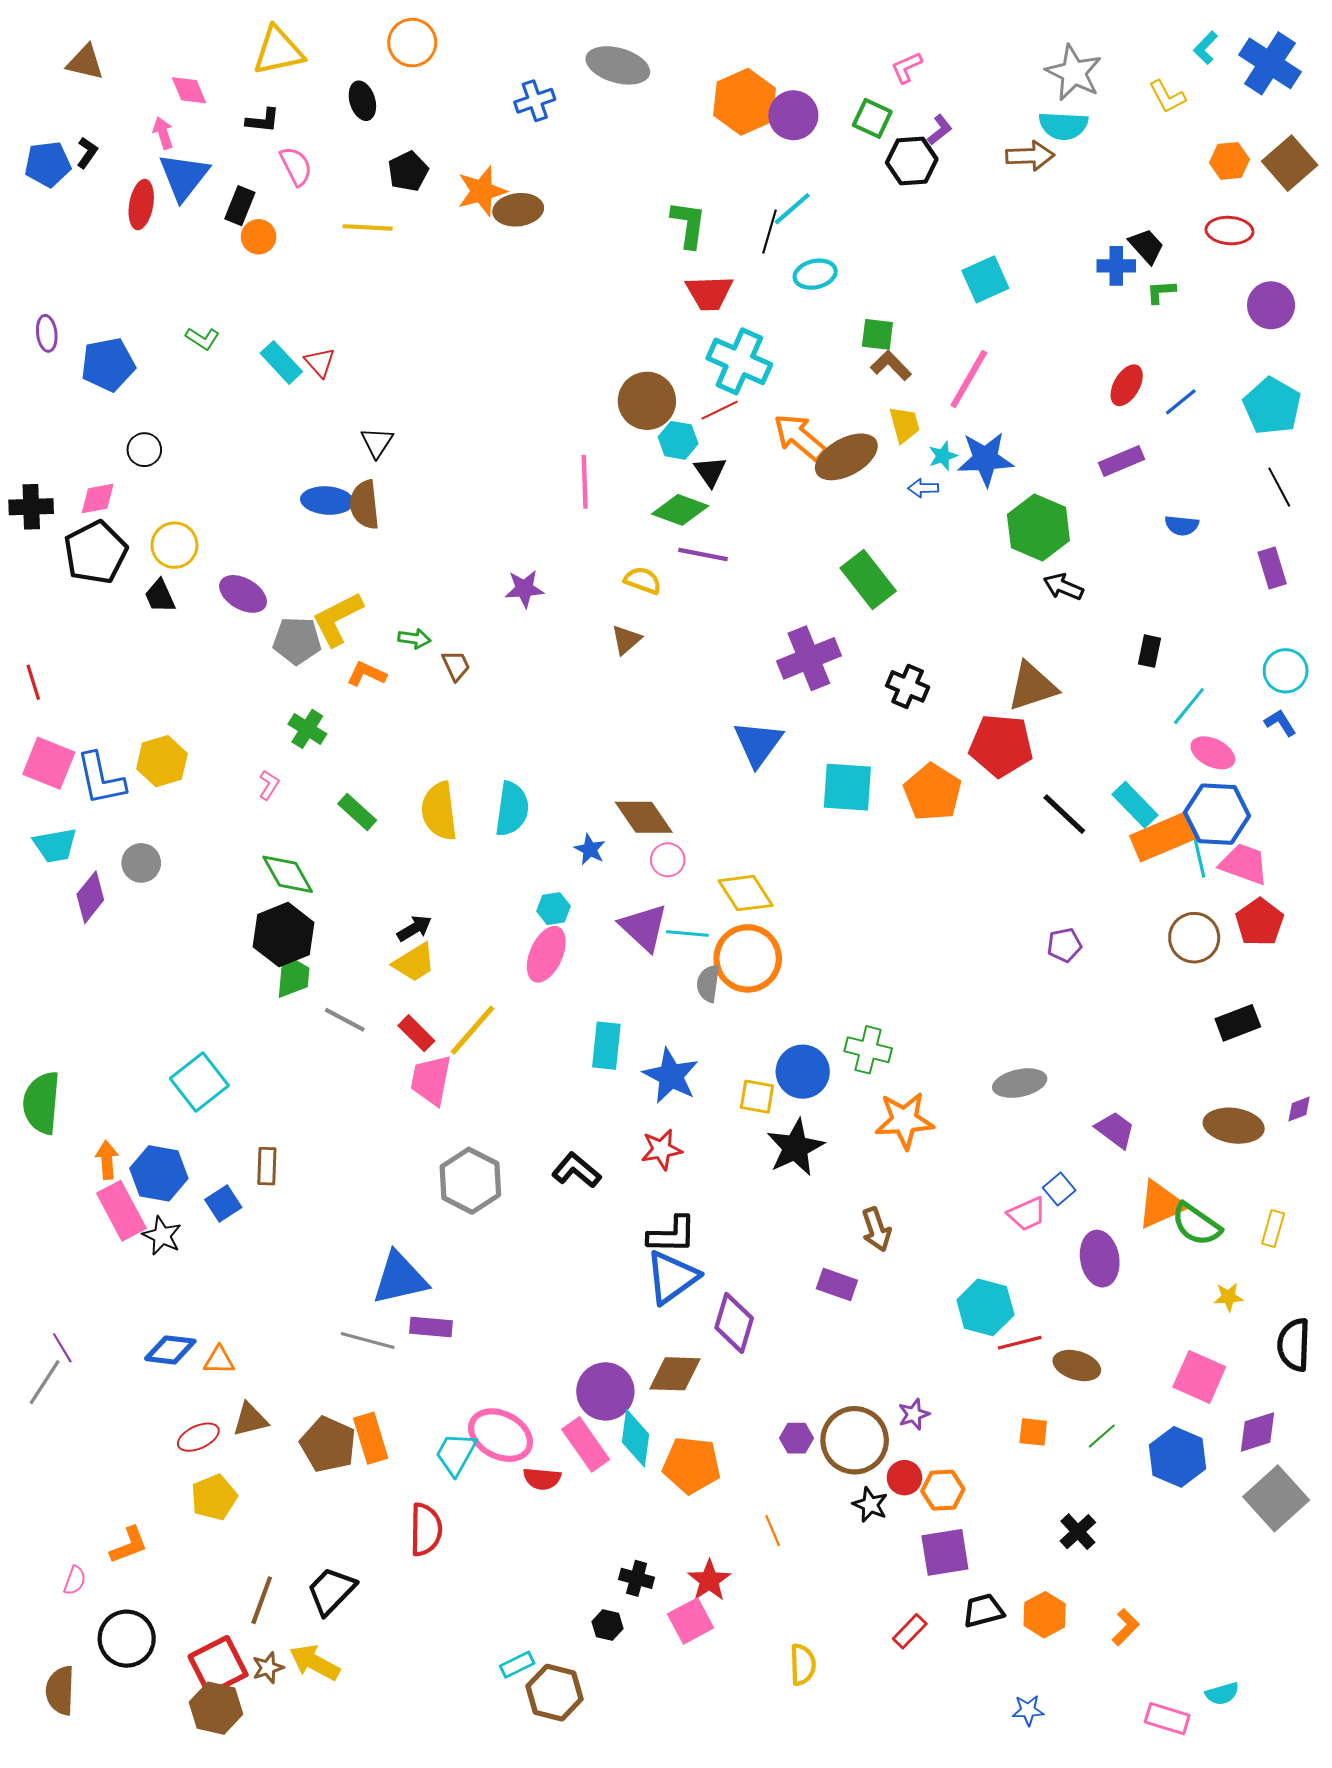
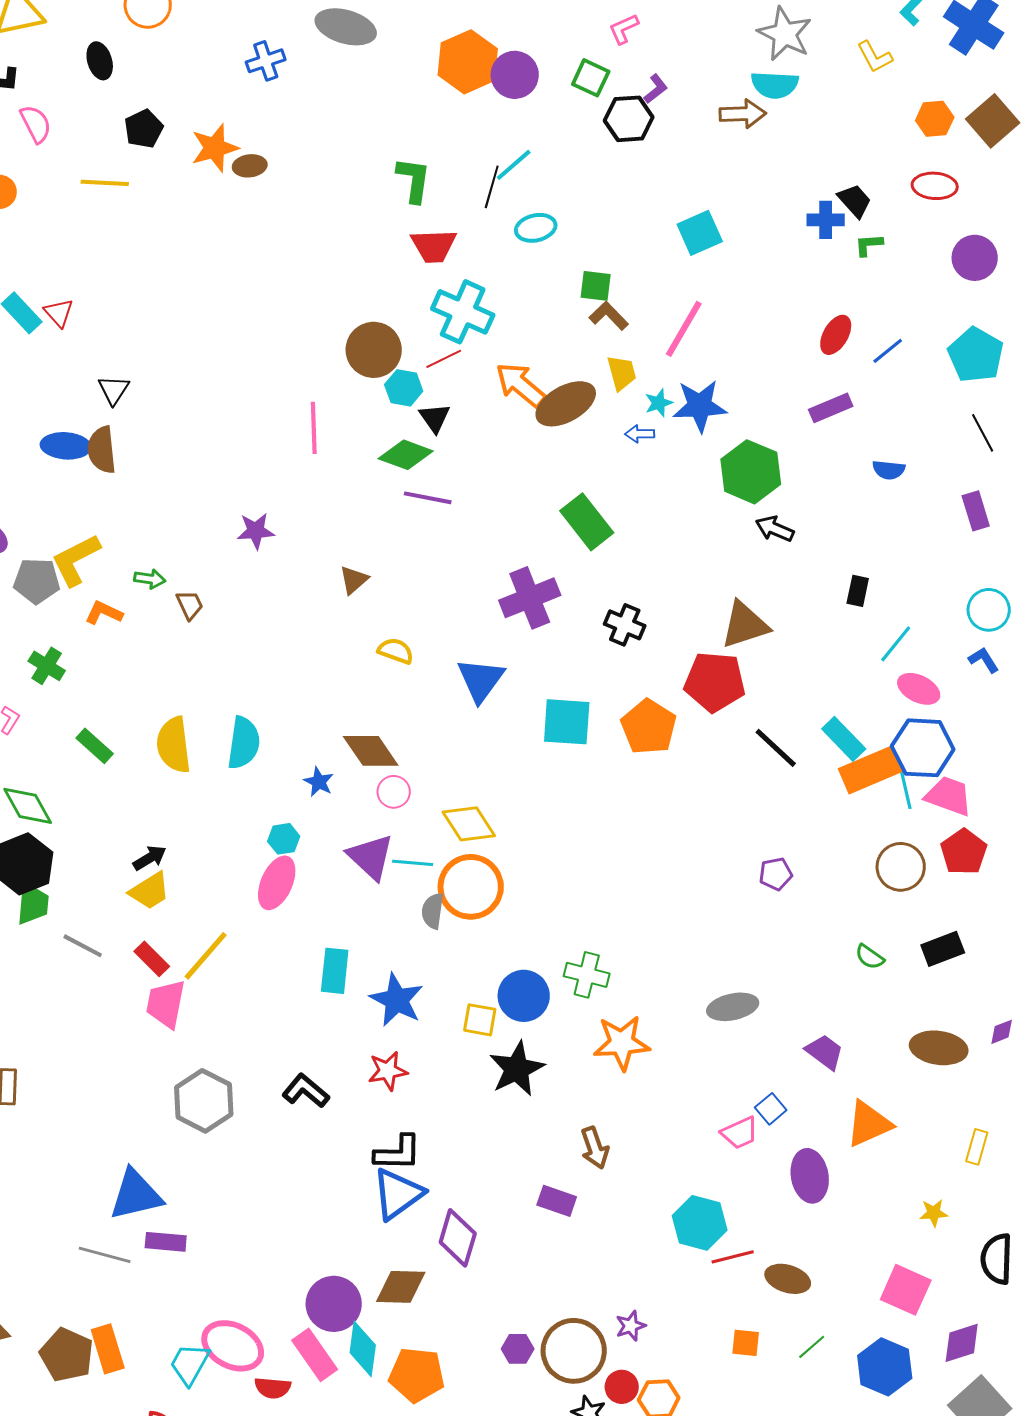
brown ellipse: (518, 210) -> (250, 166), size x0.7
yellow semicircle: (643, 580) -> (396, 651), moved
green semicircle: (1196, 1224) -> (870, 957), moved, size x0.6

